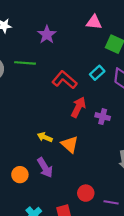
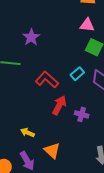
pink triangle: (94, 22) -> (87, 25), moved
orange triangle: (70, 144) -> (52, 151), moved

